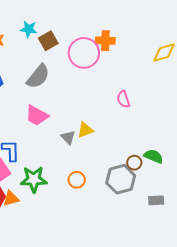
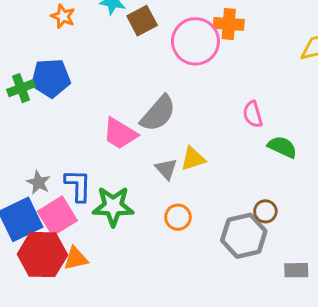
gray semicircle: (38, 76) -> (158, 113), moved
green semicircle: (154, 156) -> (282, 147), moved
green star: (34, 179) -> (113, 206), moved
orange circle: (77, 180) -> (178, 217), moved

